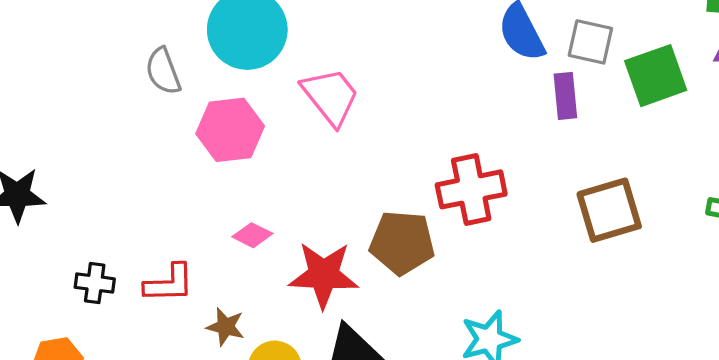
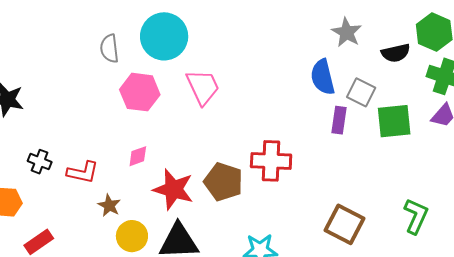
brown square: (609, 210) -> (345, 224), moved, turned 30
pink diamond: (252, 235) -> (138, 156), turned -60

